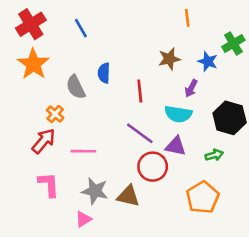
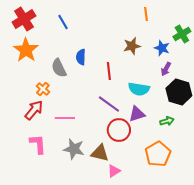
purple arrow: (191, 88) -> (166, 69), moved
purple triangle: (176, 146) -> (137, 114), turned -30
pink triangle: (83, 219) -> (114, 171), moved

